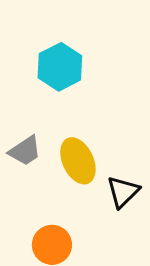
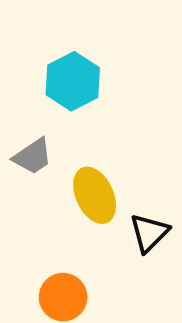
gray trapezoid: (25, 151) -> (33, 156), moved

